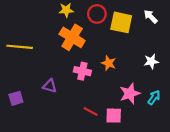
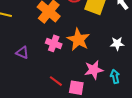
orange star: (109, 63) -> (78, 40), size x1.6
cyan arrow: (154, 98) -> (115, 77), turned -56

